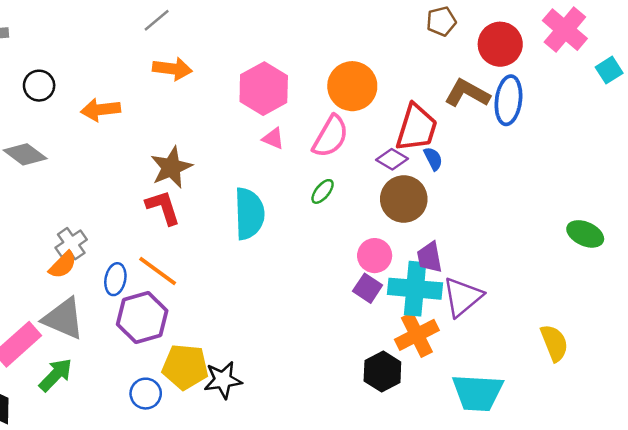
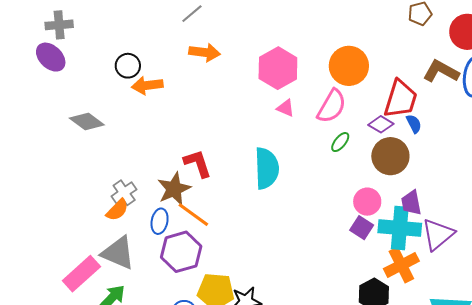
black circle: (39, 86) -> (128, 66), moved
brown star: (171, 167) -> (174, 189), moved
green ellipse: (323, 191) -> (340, 142), moved

